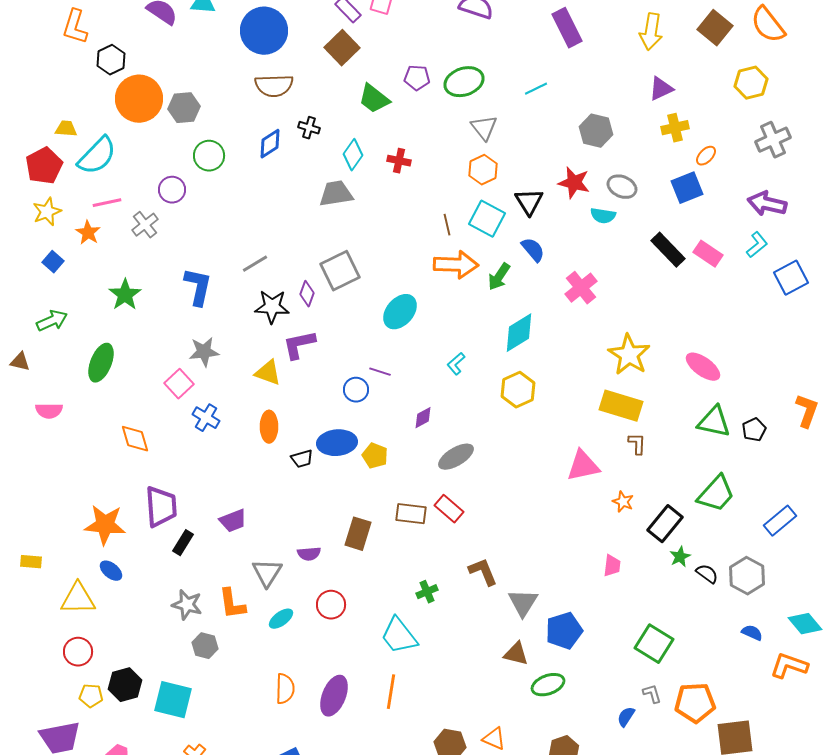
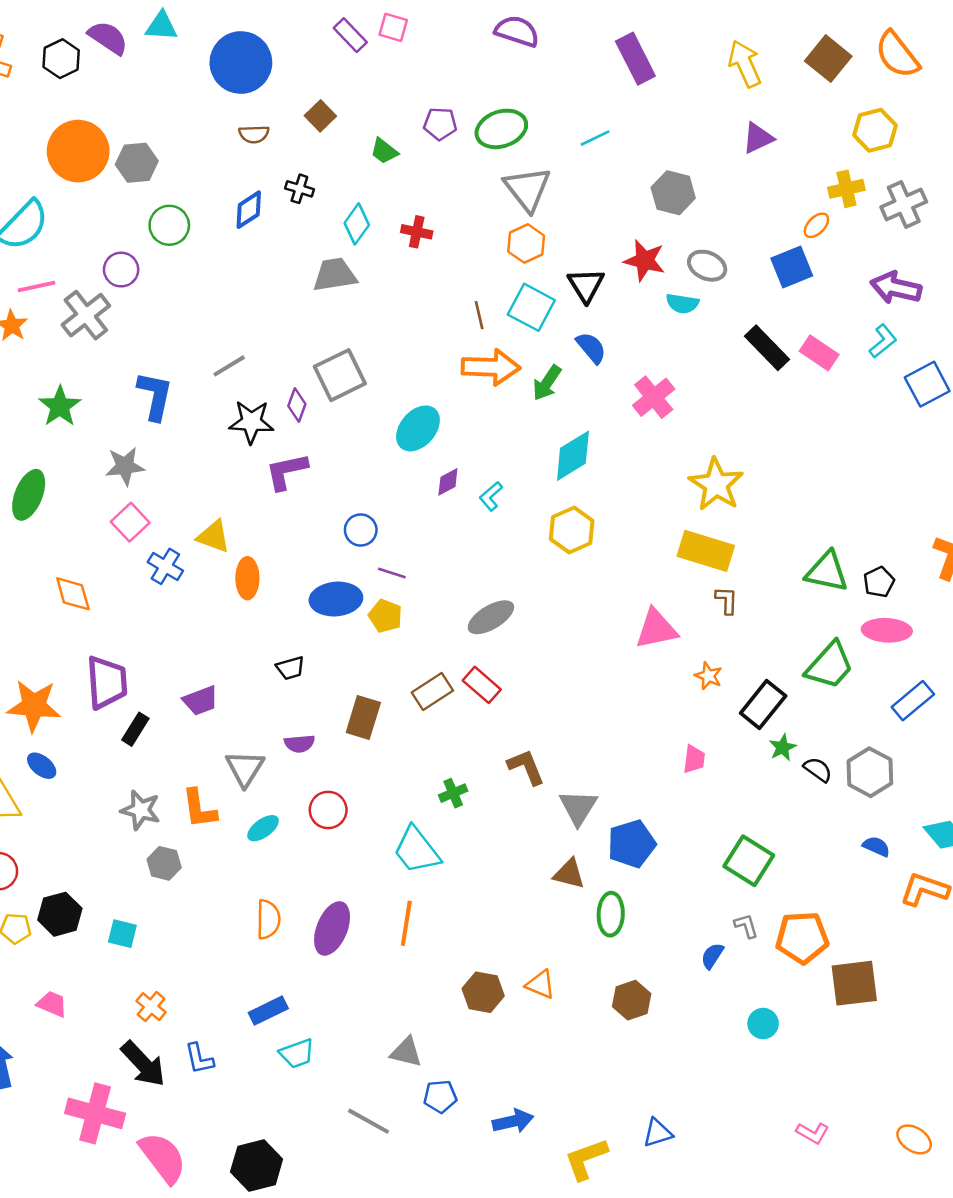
yellow arrow: (651, 32) -> (745, 64), turned 147
brown square: (342, 48) -> (320, 116), moved, size x0.7
black hexagon: (111, 60) -> (61, 59), moved
brown semicircle: (274, 86) -> (254, 134), size x0.6
green trapezoid: (374, 99) -> (384, 151), size x0.7
gray triangle: (484, 128) -> (527, 189), size x1.4
yellow cross: (675, 128) -> (846, 189), moved
gray cross: (145, 225) -> (86, 315), size x1.4
gray star: (204, 352) -> (125, 466), moved
pink ellipse: (703, 367) -> (887, 630), moved, turned -33
purple line: (380, 372) -> (392, 573), moved
yellow triangle: (268, 373) -> (214, 537), moved
purple diamond: (423, 418) -> (448, 482), moved
black trapezoid: (302, 459) -> (290, 668), moved
brown rectangle: (411, 514) -> (432, 691), turned -40
green ellipse: (548, 685) -> (611, 914), turned -68
cyan square: (173, 700) -> (122, 934), size x0.6

